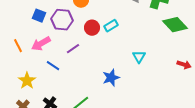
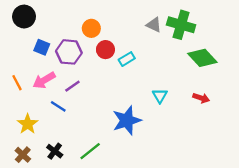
red circle: (92, 28) -> (105, 50), moved
purple line: (73, 49) -> (72, 86), moved
red arrow: (184, 65) -> (201, 98), moved
blue star: (111, 78) -> (127, 120), size x1.4

